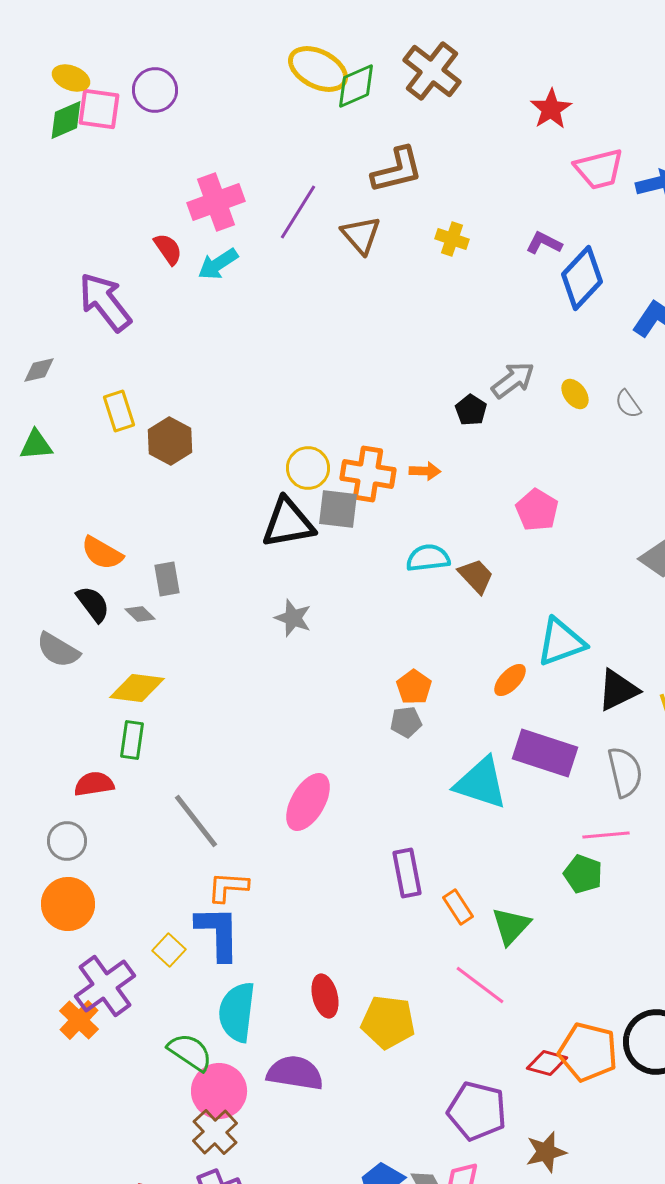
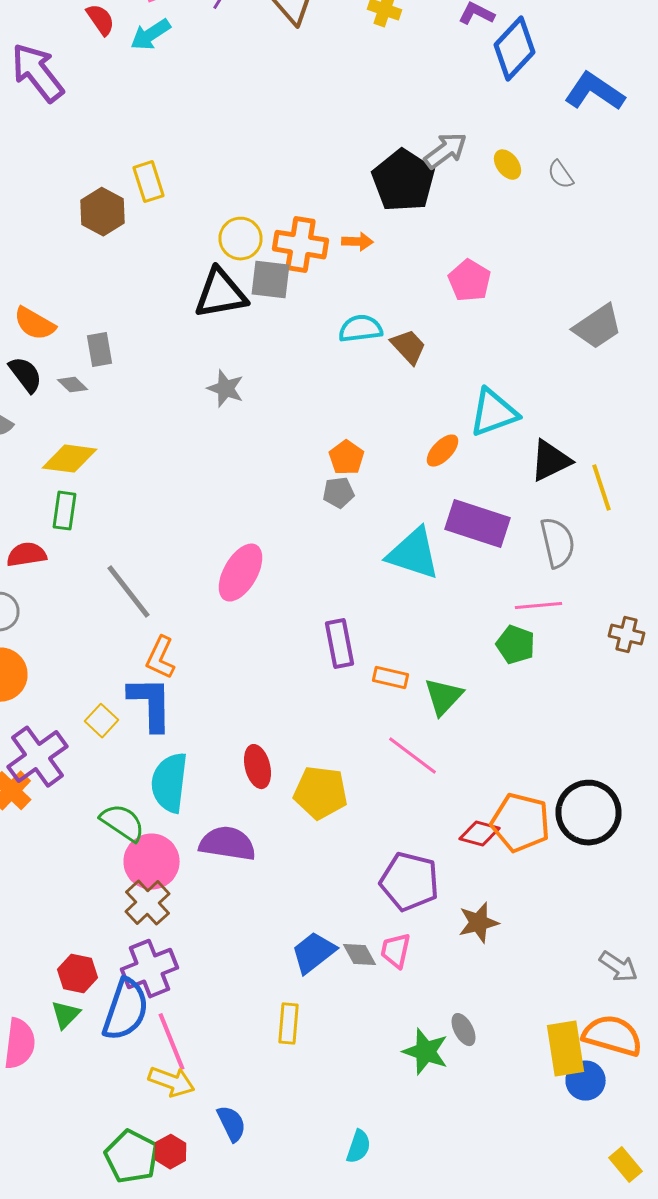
black pentagon: (471, 410) -> (404, 181), size x2.0
yellow rectangle: (119, 411) -> (148, 182), moved
orange L-shape: (228, 887) -> (160, 658), turned -69
orange rectangle: (458, 907) -> (390, 678), turned -44

